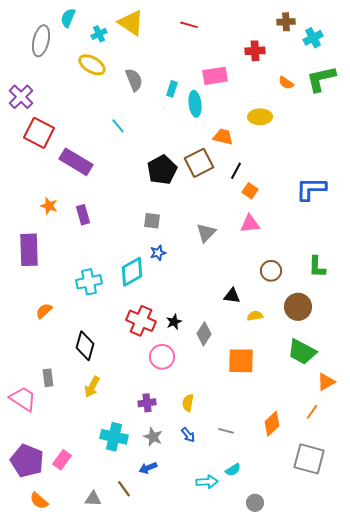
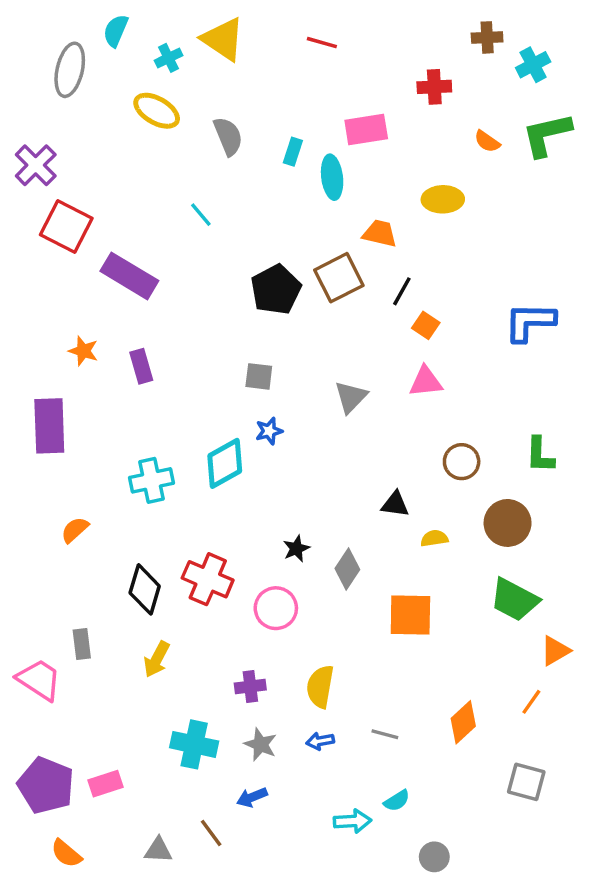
red cross: (141, 321) -> (208, 579), moved
yellow semicircle: (188, 403) -> (320, 687), size x1.4
blue arrow: (188, 435) -> (320, 741), turned 119
gray square: (309, 459) -> (526, 782), size x0.7
pink rectangle: (62, 460) -> (106, 784), turned 36

